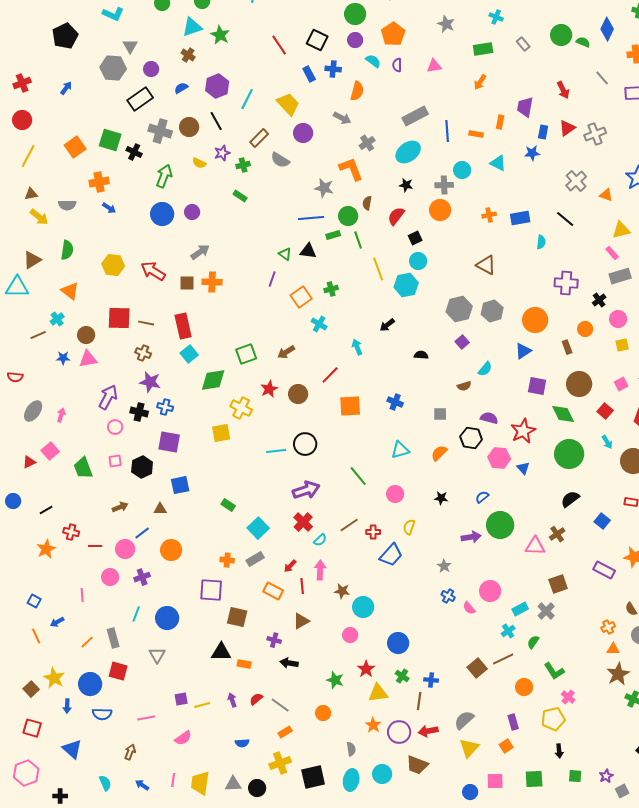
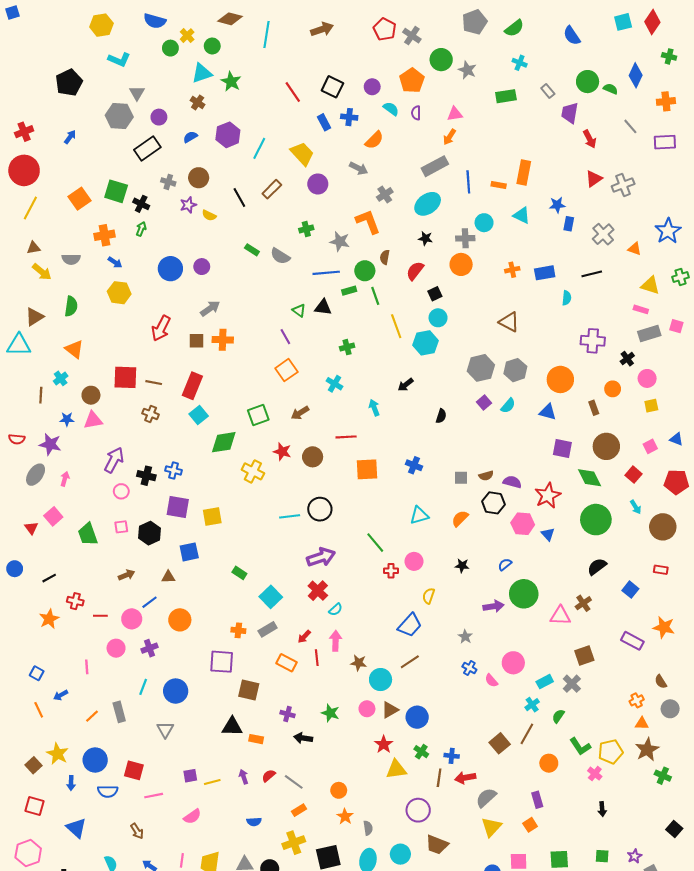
green circle: (355, 14) -> (441, 60), moved
orange arrow: (480, 82) -> (450, 137), moved
orange semicircle: (357, 91) -> (374, 140), turned 30
purple trapezoid: (525, 107) -> (570, 113), moved
red circle: (22, 120) -> (24, 170), size x1.5
black line: (216, 121) -> (239, 198), moved
orange rectangle: (500, 122) -> (524, 172), size x1.6
gray cross: (160, 131) -> (168, 182), size x0.6
blue rectangle: (543, 132) -> (569, 224), moved
purple star: (222, 153) -> (188, 205), moved
gray semicircle: (280, 160) -> (280, 256), moved
green cross: (243, 165) -> (306, 229), moved
green arrow: (164, 176) -> (141, 229), moved, size x0.6
black line: (565, 219) -> (592, 274), turned -54
yellow triangle: (621, 230) -> (650, 285), turned 30
pink rectangle: (612, 253) -> (641, 309), turned -32
yellow hexagon: (113, 265) -> (119, 293), moved
red arrow: (153, 271) -> (161, 328), turned -95
purple line: (272, 279) -> (285, 337), turned -49
orange square: (301, 297) -> (286, 370), moved
red rectangle: (183, 326) -> (192, 386), turned 35
brown line: (38, 335) -> (41, 395), turned -63
blue triangle: (523, 351) -> (548, 412), turned 48
black semicircle: (421, 355) -> (441, 416), turned 104
cyan semicircle: (485, 369) -> (508, 406), moved
red line: (330, 375) -> (346, 437), turned 42
purple star: (150, 382) -> (50, 444), moved
brown semicircle: (464, 386) -> (486, 476), moved
red star: (269, 389) -> (282, 452), turned -30
yellow square: (221, 433) -> (212, 516), moved
red triangle: (29, 462) -> (31, 528), turned -40
brown line: (349, 525) -> (410, 662), moved
red cross: (373, 532) -> (391, 571), moved
brown triangle: (301, 621) -> (390, 710), moved
brown line: (503, 659) -> (527, 734), turned -35
red square: (118, 671) -> (134, 770), moved
green star: (335, 680) -> (330, 713), moved
yellow pentagon: (553, 719) -> (611, 752), moved
orange star: (373, 725) -> (345, 816), moved
red arrow: (428, 731) -> (465, 778), moved
black arrow: (559, 751) -> (602, 809), moved
brown arrow: (130, 752) -> (137, 831), turned 126

